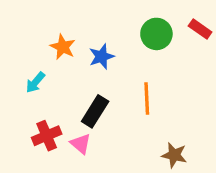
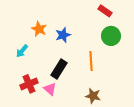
red rectangle: (200, 29) -> (105, 11), moved
green circle: (156, 34) -> (111, 36), moved
brown star: (174, 155) -> (93, 96), moved

